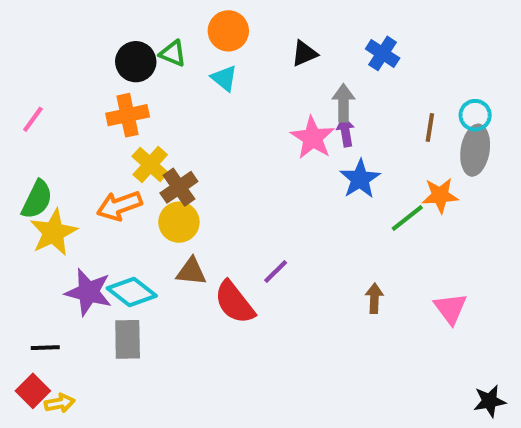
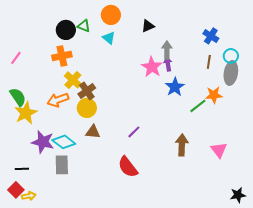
blue cross: (383, 53) -> (211, 36), moved
green semicircle: (37, 199) -> (18, 97), turned -60
brown arrow: (374, 298) -> (182, 145), size x1.5
red semicircle: (234, 302) -> (128, 167), moved

